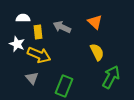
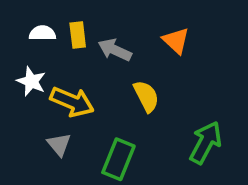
yellow rectangle: (38, 32) -> (78, 35), moved
yellow semicircle: (97, 52) -> (146, 96), moved

